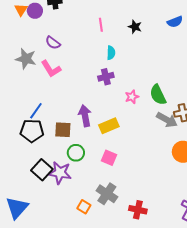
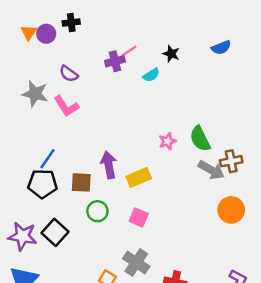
pink line: (101, 25) -> (129, 51), turned 64
cyan semicircle: (111, 53) -> (151, 75), moved, turned 56
purple cross: (106, 77) -> (115, 61), moved
purple star: (60, 173) -> (22, 236), moved

